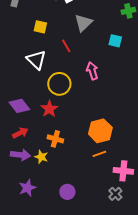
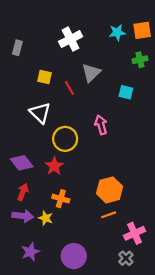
red line: (66, 46) -> (69, 88), moved
red arrow: (20, 133) -> (23, 192), turned -42
pink cross: (123, 171) -> (135, 233), turned -30
purple circle: (67, 192) -> (74, 256), size x1.5

